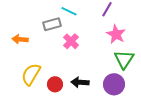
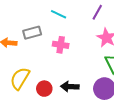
gray rectangle: (52, 24) -> (32, 33), moved
pink cross: (71, 41) -> (61, 45), turned -35

